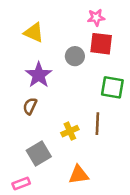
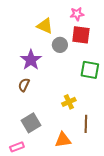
yellow triangle: (34, 32) -> (45, 26), moved
brown line: (97, 124) -> (86, 124), moved
yellow cross: (70, 131) -> (69, 102), moved

